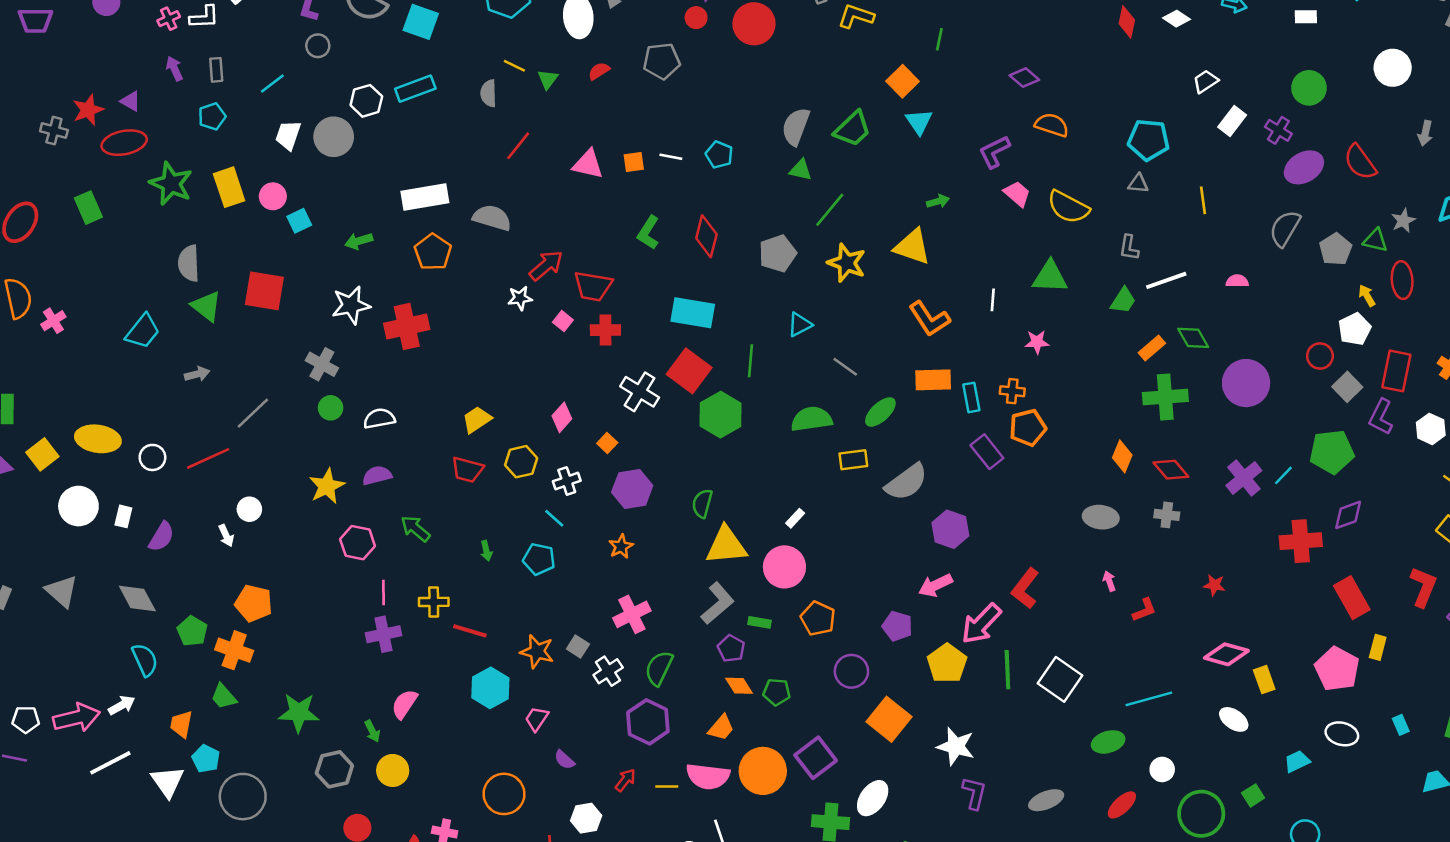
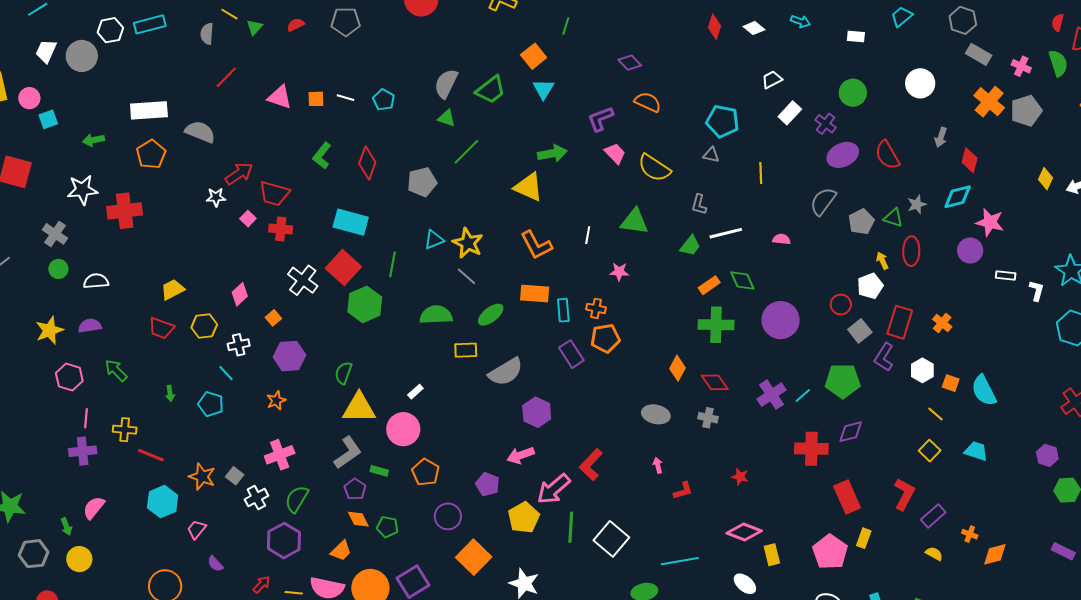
green arrow: (938, 201) -> (552, 153), size x1.6
yellow star: (847, 263) -> (468, 243), moved

